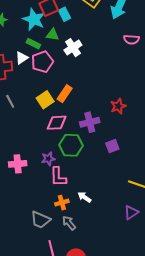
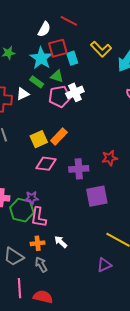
pink pentagon: (42, 62) -> (60, 96), moved
green hexagon: (71, 145) -> (22, 210), moved
purple square: (112, 146) -> (97, 196), size x1.6

